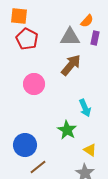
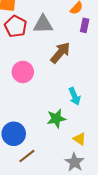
gray triangle: (70, 37) -> (43, 24), moved
green star: (67, 130) -> (56, 119), turned 30

